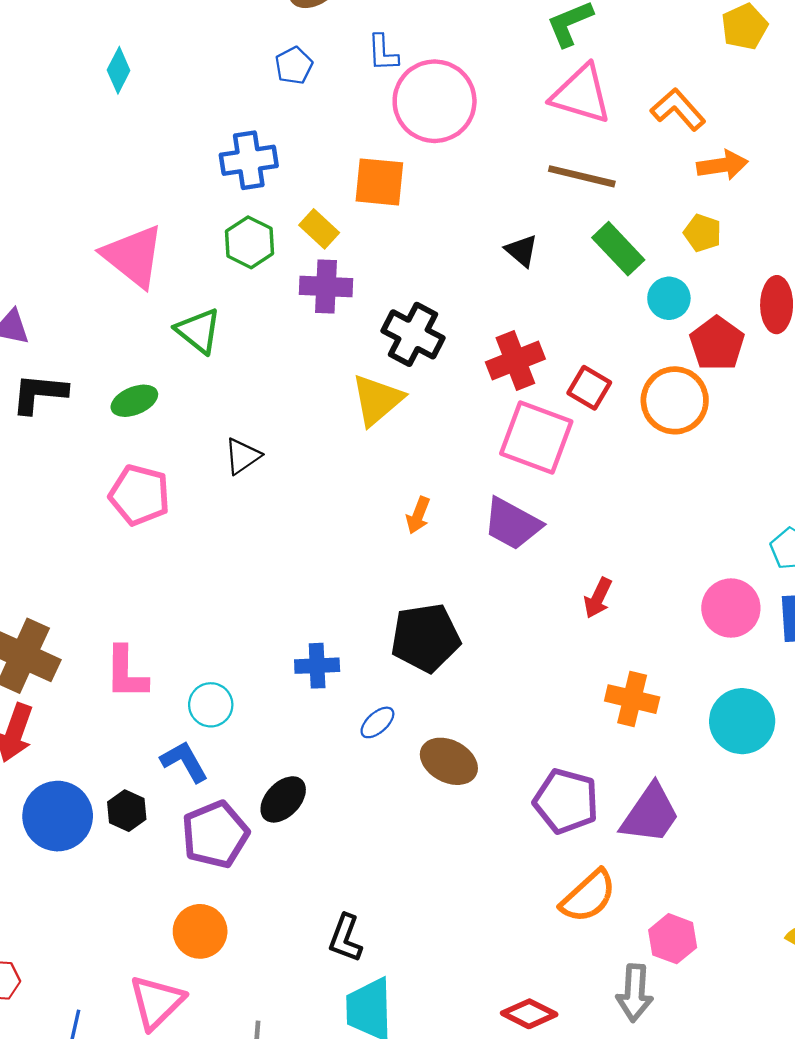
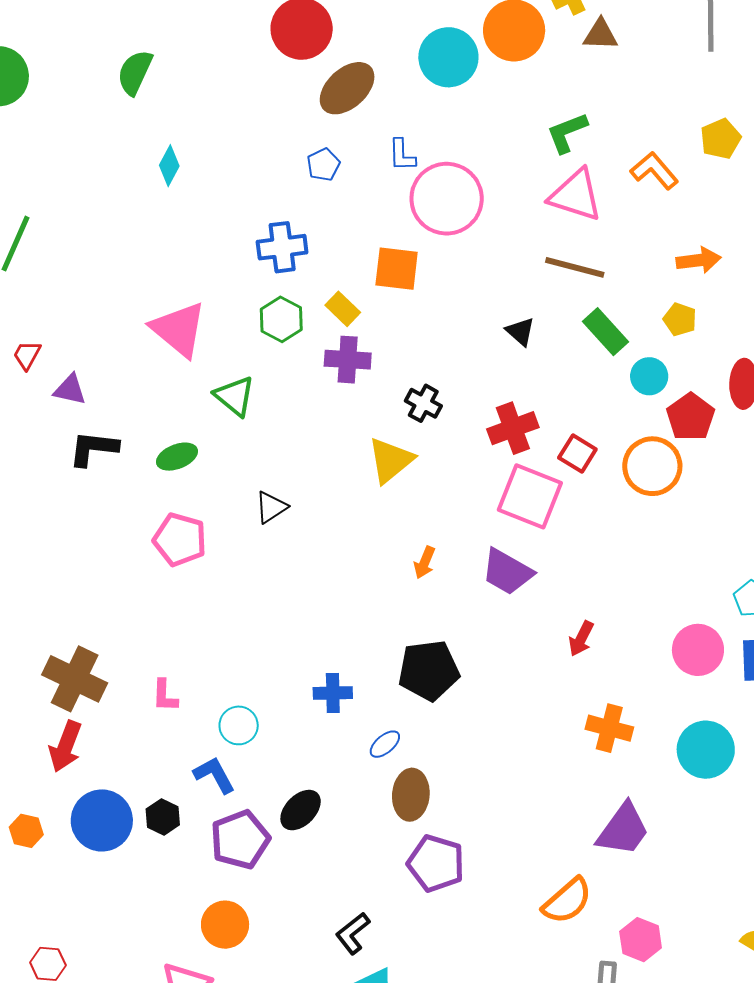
orange L-shape: (678, 109) -> (654, 171), moved
black cross: (413, 334) -> (423, 403), size x0.7
pink L-shape: (126, 673) -> (165, 696), size x0.7
brown ellipse: (449, 761) -> (411, 795), moved, turned 66
purple pentagon: (566, 801) -> (436, 863), moved
black L-shape: (345, 938) -> (353, 933), turned 30

